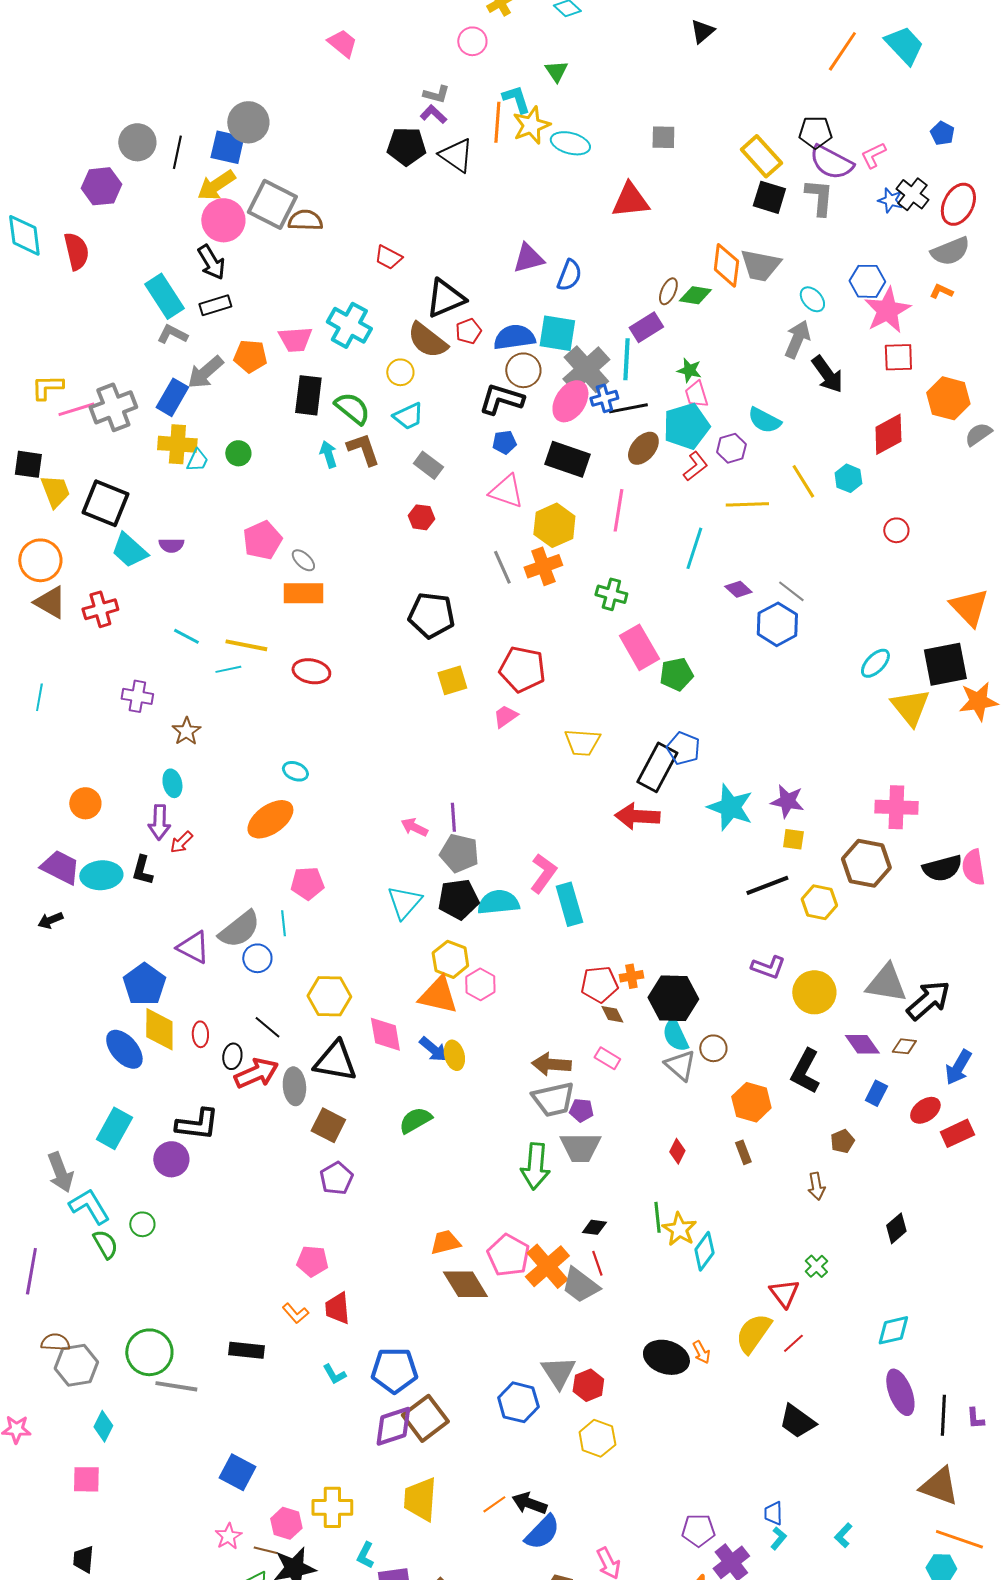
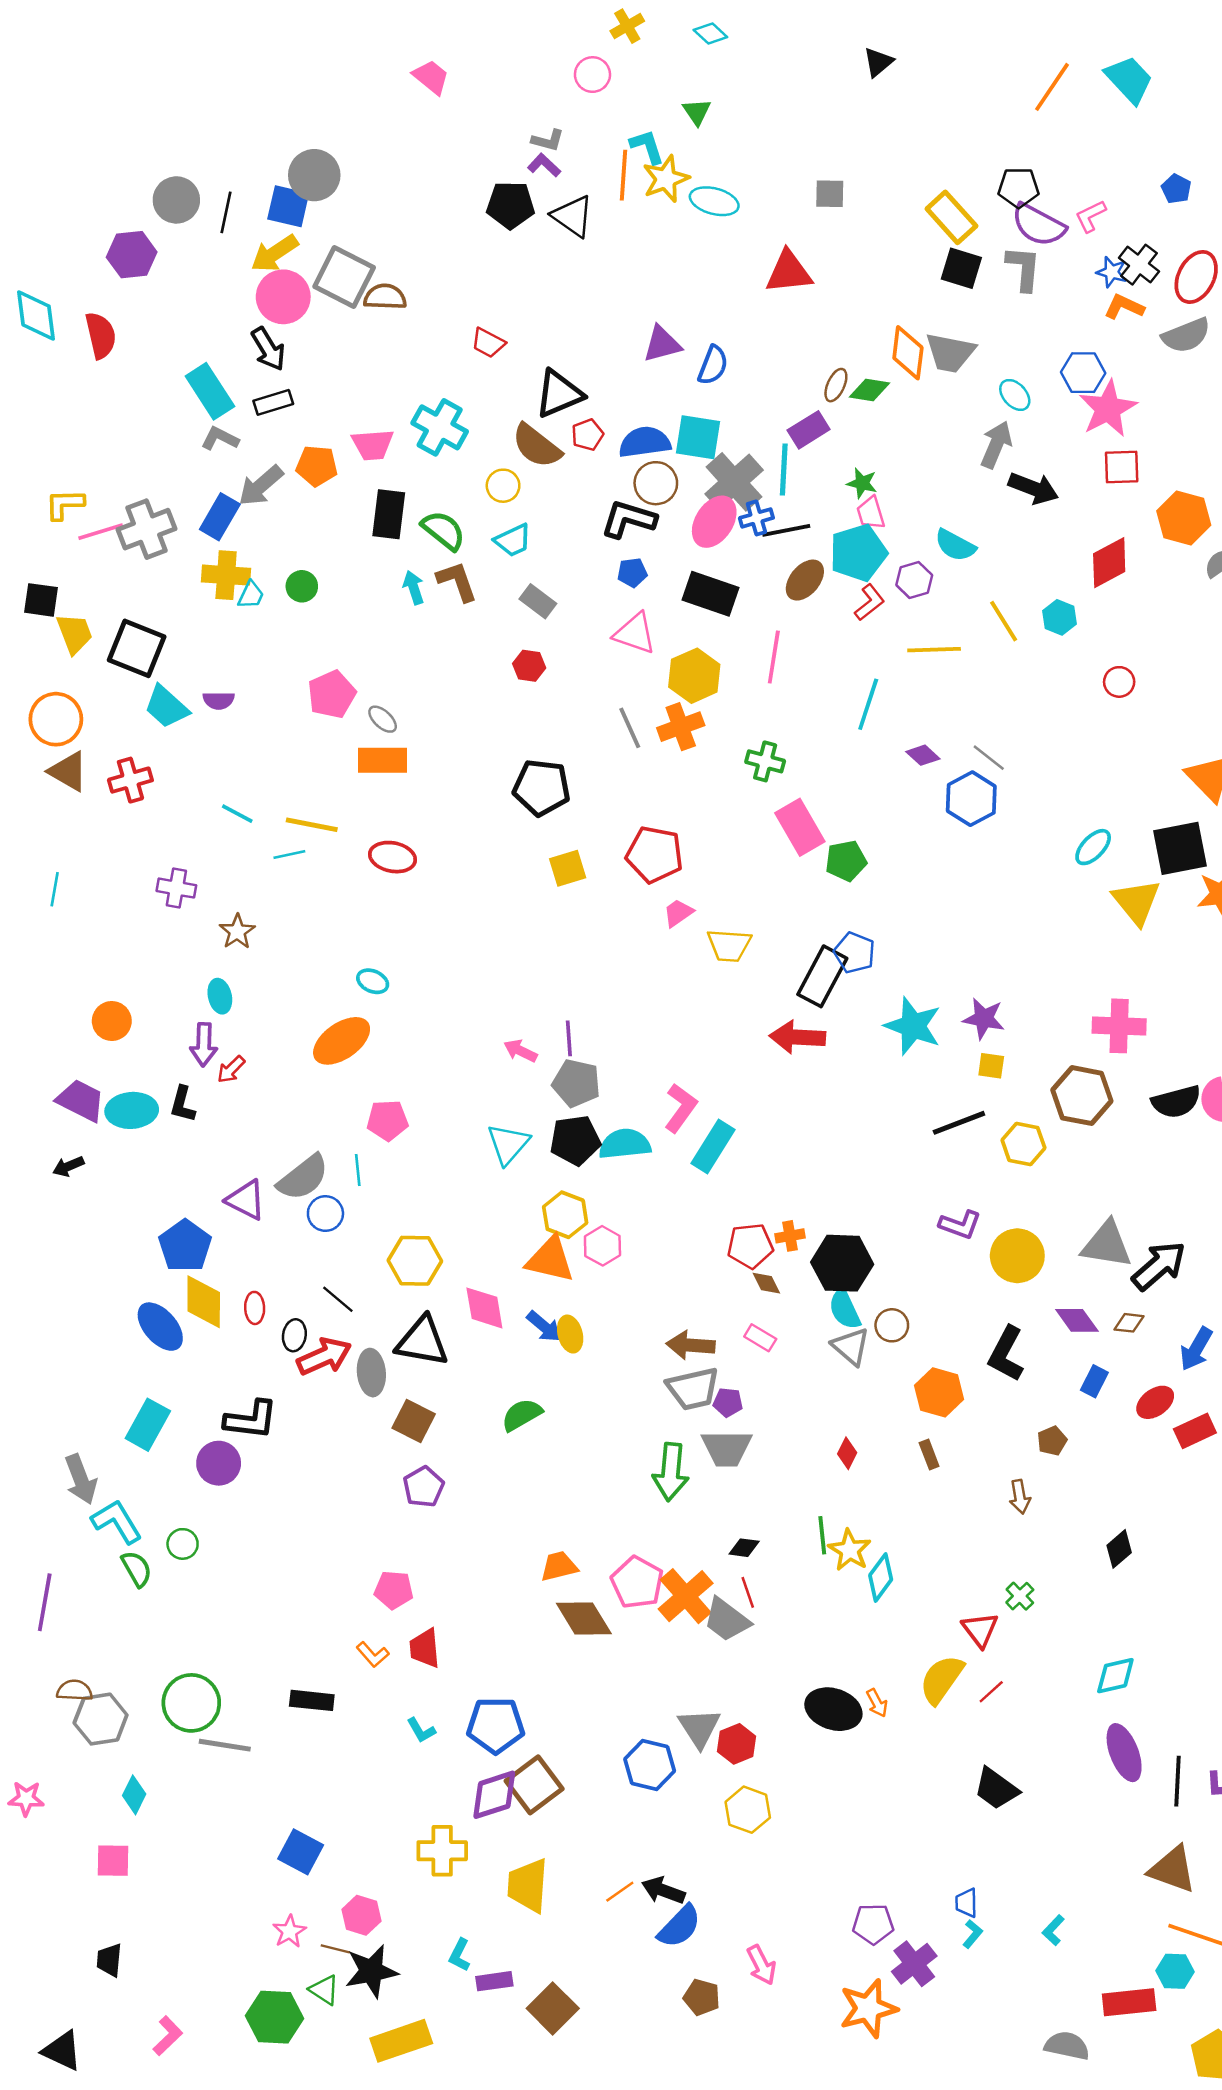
orange L-shape: (941, 291) -> (1124, 307), moved, size x1.4
black arrow: (827, 374) -> (1033, 488), turned -33
pink trapezoid: (505, 716) -> (678, 913), moved
cyan rectangle: (569, 904) -> (713, 1146), turned 48
yellow cross: (332, 1507) -> (442, 1851), moved

